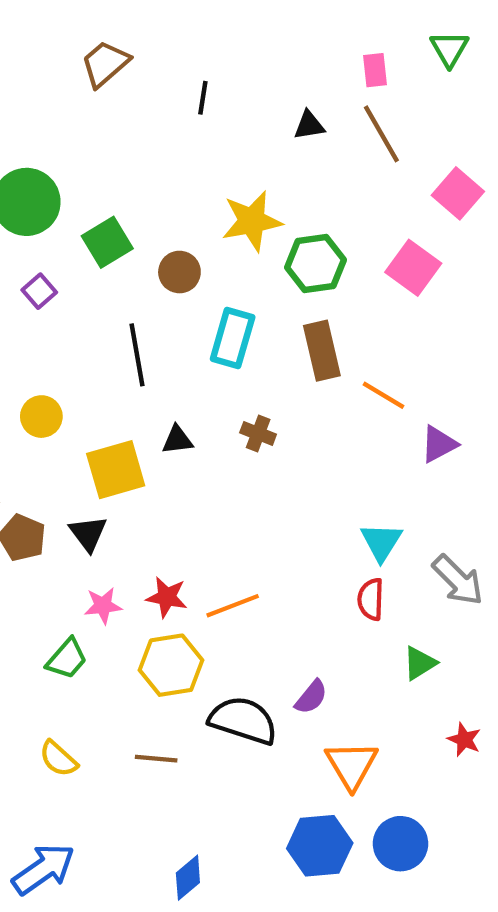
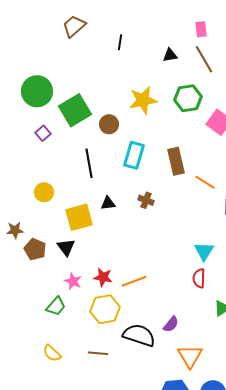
green square: (107, 242) -> (75, 110), size x1.4
green hexagon: (315, 264) -> (188, 98), moved
pink star: (103, 606) -> (73, 281), turned 30

